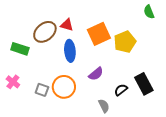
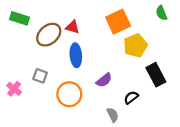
orange square: (99, 34) -> (118, 22), moved
green rectangle: (20, 49) -> (20, 18), moved
black rectangle: (144, 84) -> (156, 75), moved
gray square: (42, 90) -> (40, 76), moved

